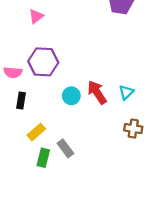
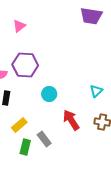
red arrow: (97, 92) -> (71, 120), moved

